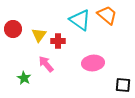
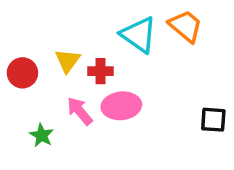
red circle: (13, 29) -> (22, 73), moved
pink ellipse: (93, 63) -> (121, 106), moved
black square: (123, 85) -> (213, 120), moved

